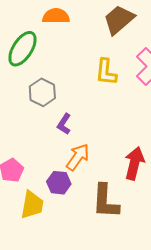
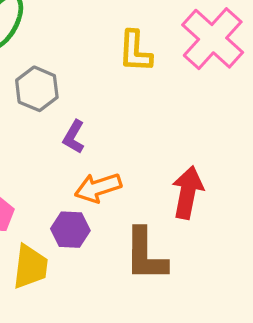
orange arrow: (78, 157) -> (98, 188), turned -140

